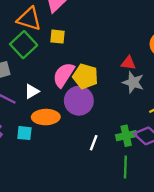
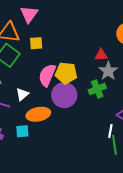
gray star: (133, 82) -> (108, 71), turned 30
green cross: (126, 136) -> (97, 89), moved
white line: (94, 143) -> (110, 131), moved

